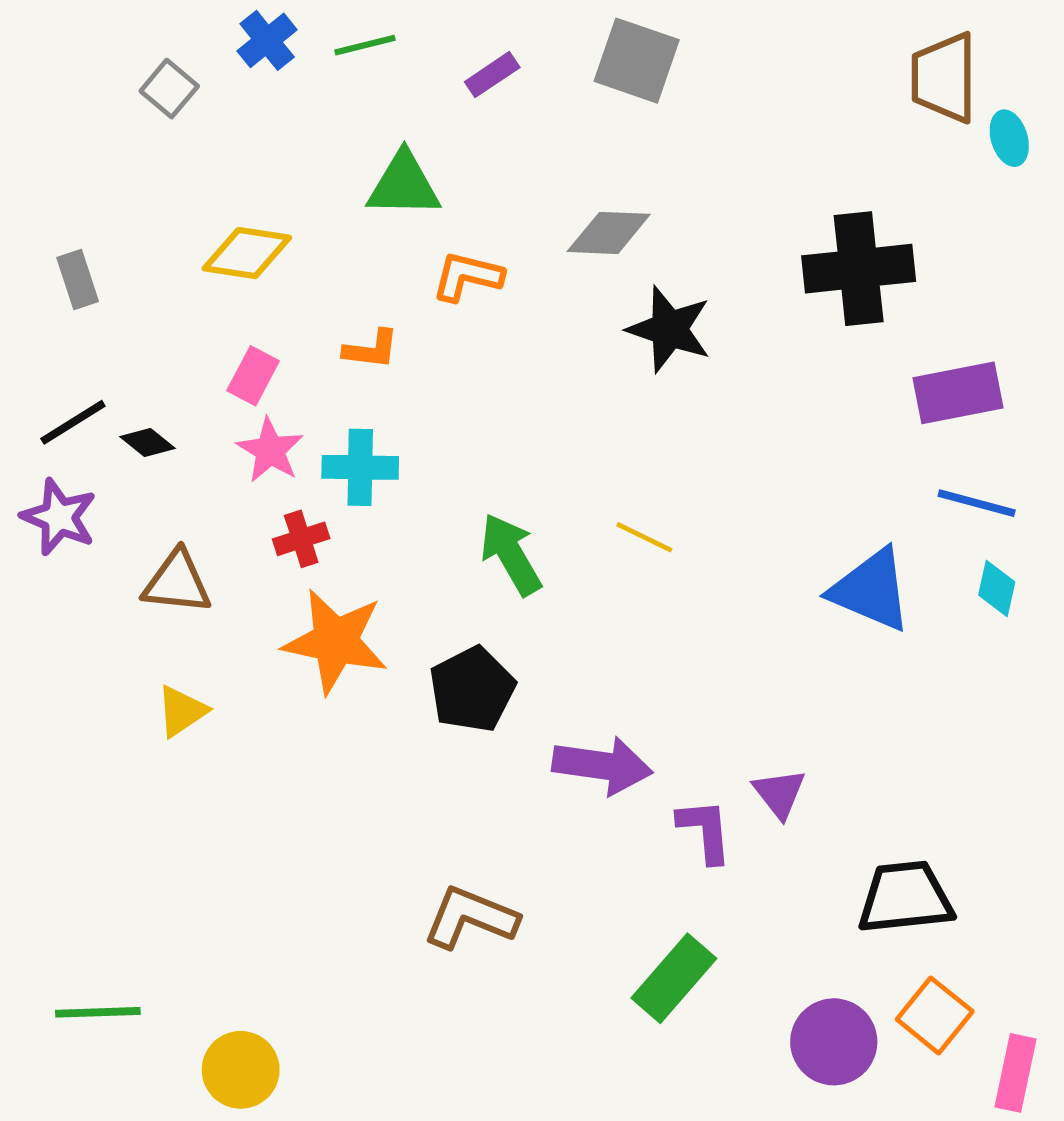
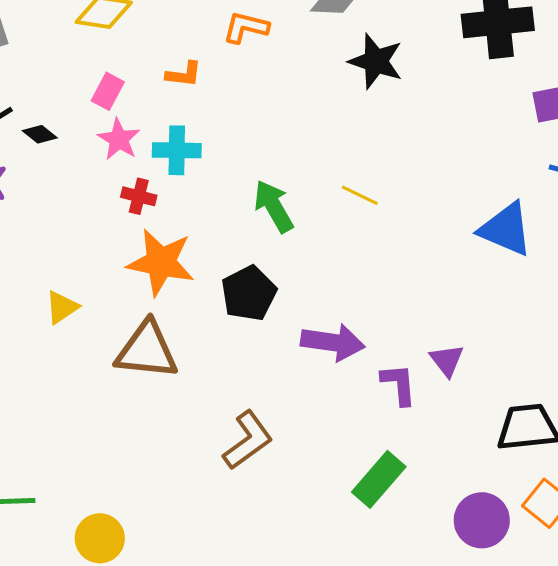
red cross: (301, 539) -> (139, 196), turned 32
brown triangle: (177, 582) -> (147, 350), moved, size x1.4
brown L-shape: (470, 918) -> (248, 440), turned 122

